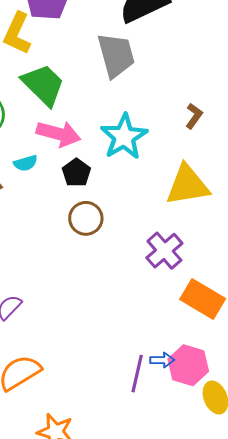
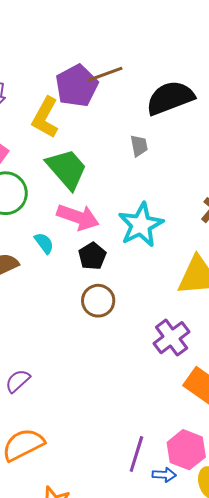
gray trapezoid: (116, 55) -> (139, 146), size x0.5
cyan semicircle: (26, 163) -> (44, 243), turned -115
blue arrow: (162, 360) -> (164, 475), moved

